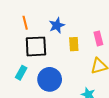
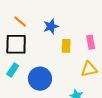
orange line: (25, 23) -> (20, 22), turned -40
black square: (36, 46) -> (16, 44), moved

